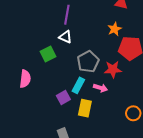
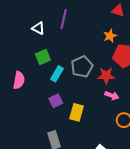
white triangle: (65, 37) -> (38, 28), moved
cyan rectangle: (78, 85) -> (57, 74), moved
pink arrow: (100, 88) -> (112, 96), moved

